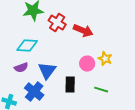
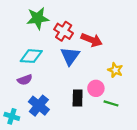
pink circle: (87, 64) -> (96, 88), moved
blue triangle: (47, 71) -> (70, 56), moved

